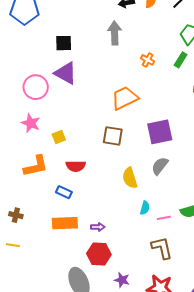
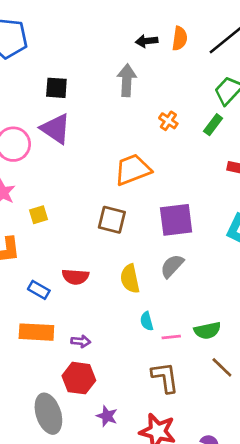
red semicircle: (76, 166) -> (75, 277), moved
cyan semicircle: (145, 208) -> (147, 321), turned 144

